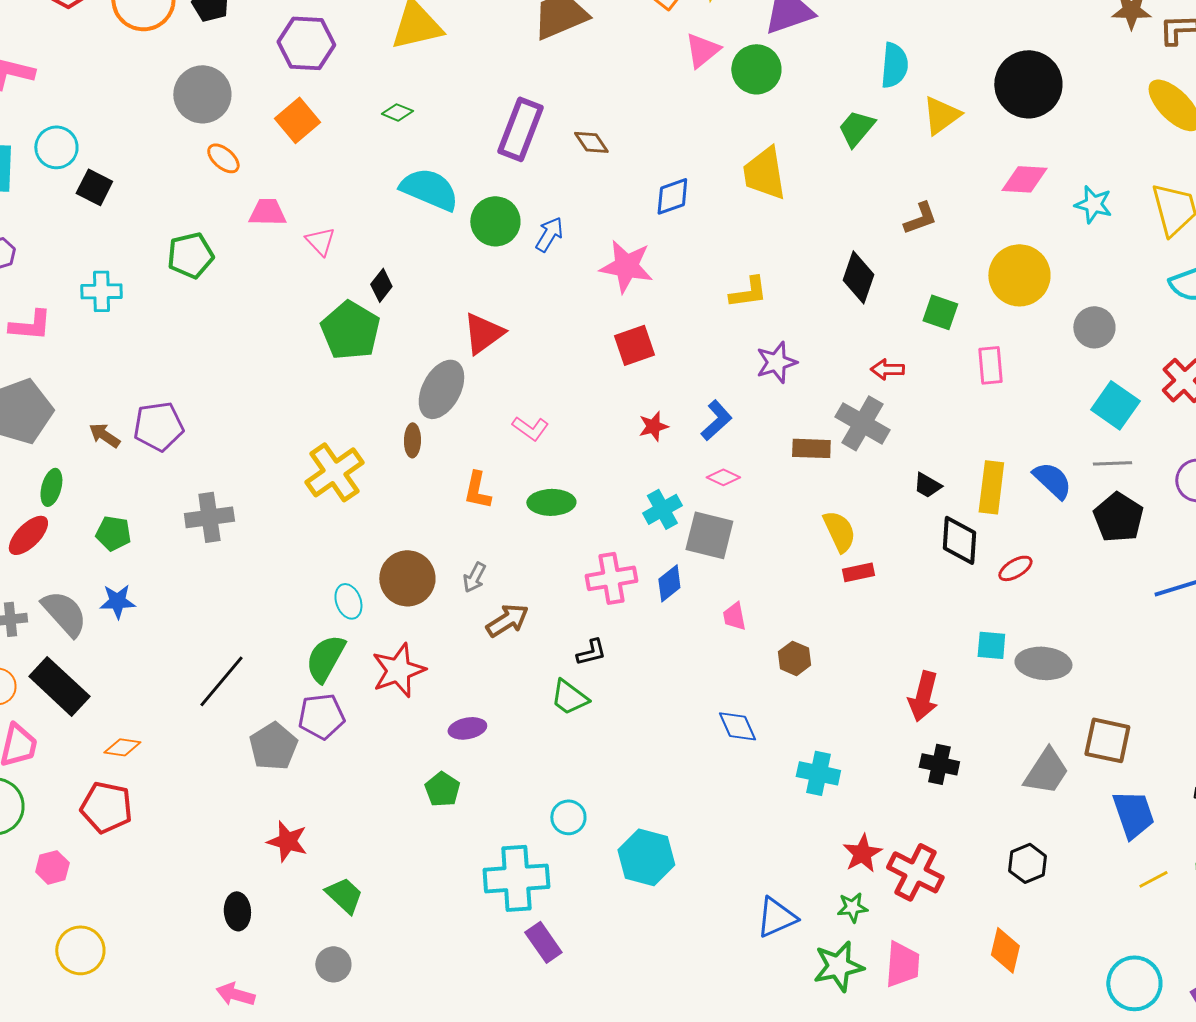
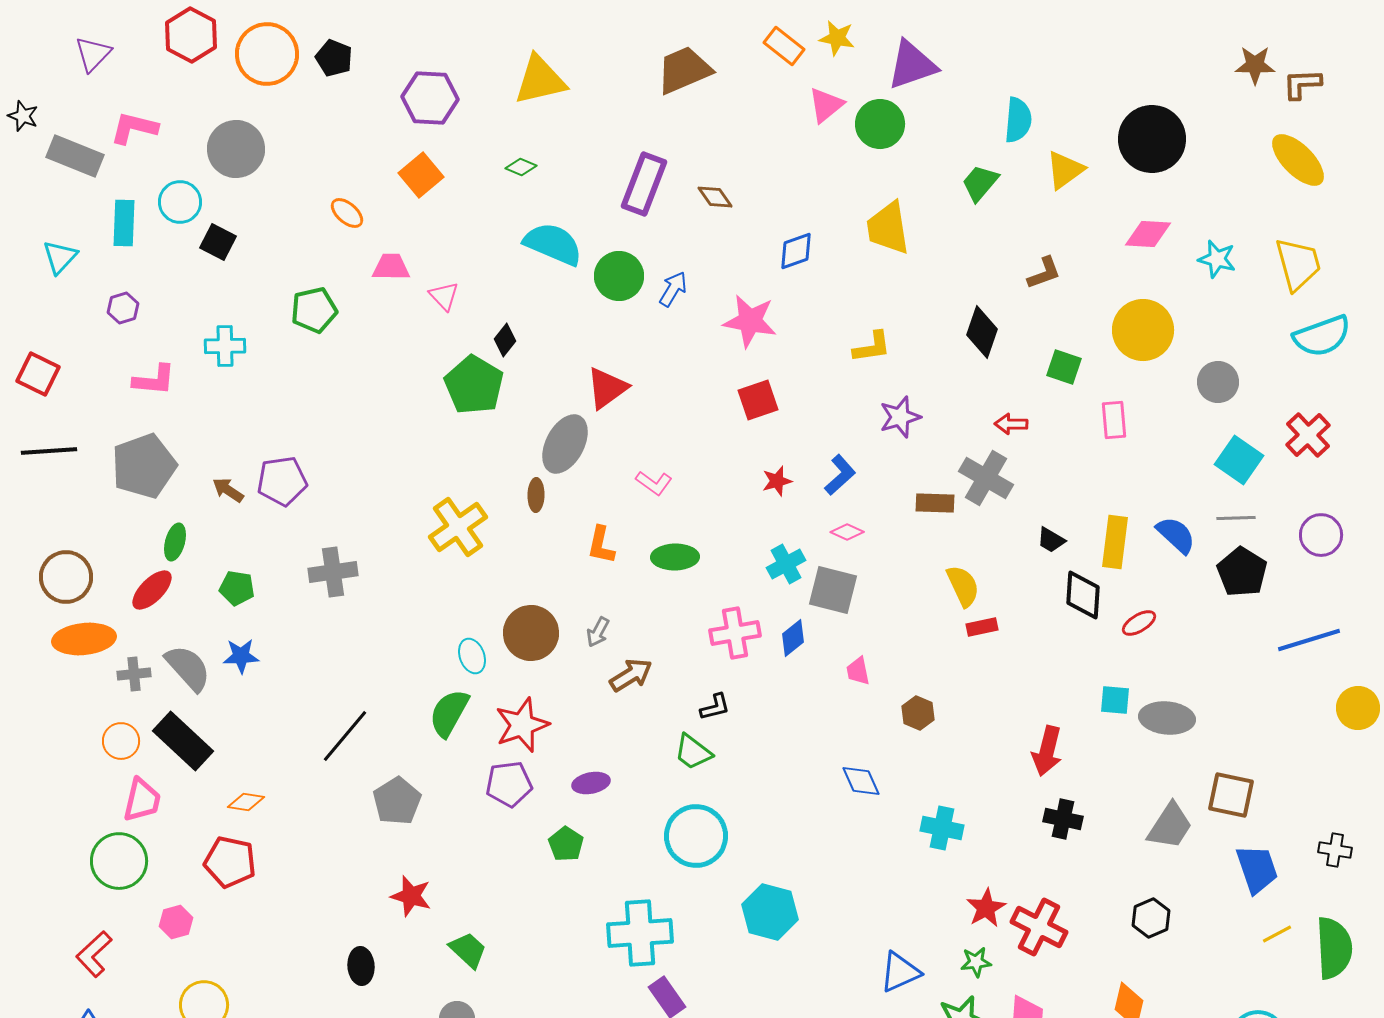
gray circle: (202, 94) -> (236, 149), moved
purple pentagon: (321, 716) -> (509, 784), moved
cyan circle: (568, 817) -> (696, 836), moved, size x1.8

